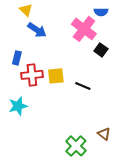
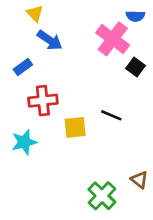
blue rectangle: (17, 58) -> (23, 67), moved, turned 40
yellow square: (56, 76) -> (75, 127), moved

